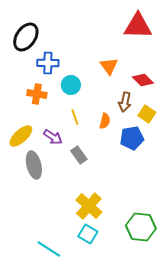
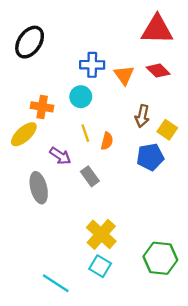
blue cross: (48, 63) -> (92, 65), moved
red diamond: (143, 80) -> (158, 71), moved
orange semicircle: (105, 121) -> (107, 141), moved
yellow ellipse: (21, 136) -> (24, 134), moved

